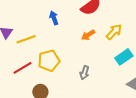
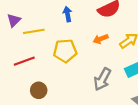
yellow pentagon: (49, 61) -> (65, 51), moved
gray arrow: (84, 73) -> (102, 79), moved, size x1.5

